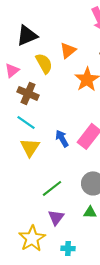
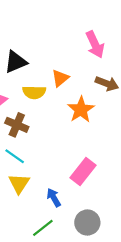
yellow semicircle: (44, 63) -> (34, 92), turned 120
blue arrow: (62, 138) -> (54, 198), moved

